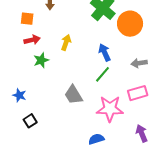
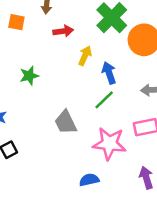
red arrow: (32, 40) -> (63, 31), moved
yellow arrow: (66, 42) -> (85, 56), moved

